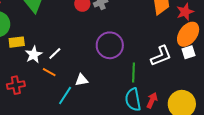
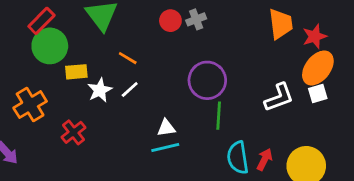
orange line: (49, 72) -> (128, 58), moved
green line: (133, 73) -> (219, 116), moved
red cross: (16, 85) -> (74, 132), turned -30
cyan line: (65, 96) -> (165, 148), moved, turned 42

